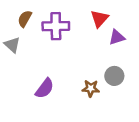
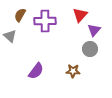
purple triangle: (117, 37) -> (94, 30), turned -32
gray circle: (114, 76) -> (90, 49), moved

